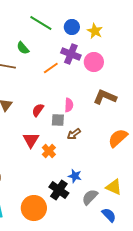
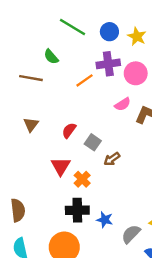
purple cross: (71, 54) -> (108, 64), turned -30
pink semicircle: (69, 105) -> (123, 104), moved, turned 56
gray square: (58, 120) -> (93, 142), turned 32
blue star: (75, 176) -> (105, 220), moved
black cross: (59, 190) -> (77, 210), moved, turned -36

